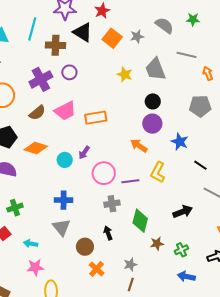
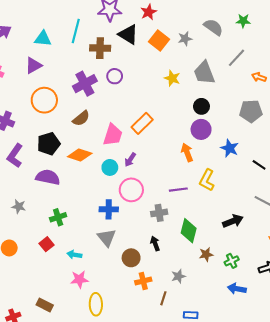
gray line: (186, 55) -> (237, 58), turned -60
orange arrow: (208, 73) -> (259, 77), turned -48
pink trapezoid: (65, 111) -> (113, 135), moved, turned -45
orange rectangle: (96, 118) -> (142, 123), turned -35
orange arrow: (139, 146) -> (187, 152), turned 36
black line: (200, 165) -> (259, 165), moved
pink circle: (104, 173) -> (131, 190), moved
orange cross: (97, 269) -> (143, 281), turned 35
brown line: (131, 285) -> (163, 298), moved

